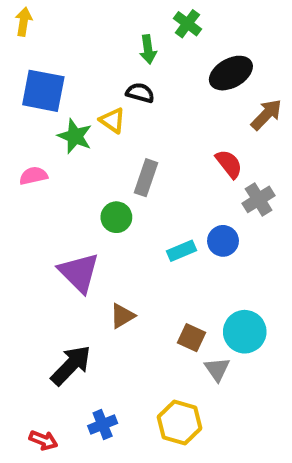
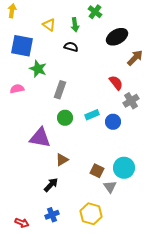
yellow triangle: (112, 120) -> (49, 25), moved
gray rectangle: (146, 178) -> (60, 90), moved
green circle: (116, 217) -> (65, 118), moved
cyan rectangle: (182, 251) -> (92, 115), moved
purple triangle: (79, 272) -> (40, 138), turned -35
black arrow: (71, 365) -> (51, 185), moved, size x0.7

